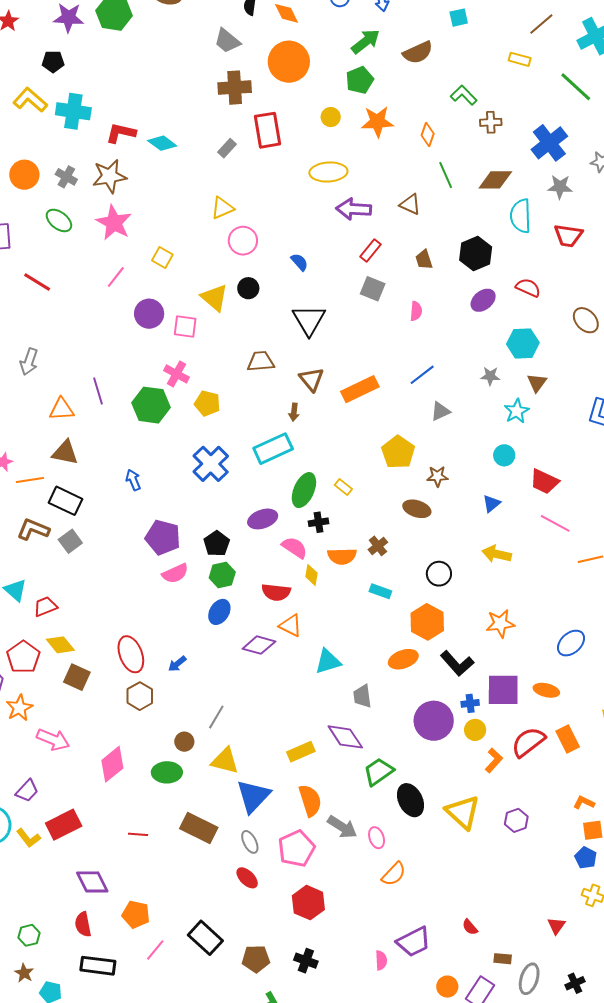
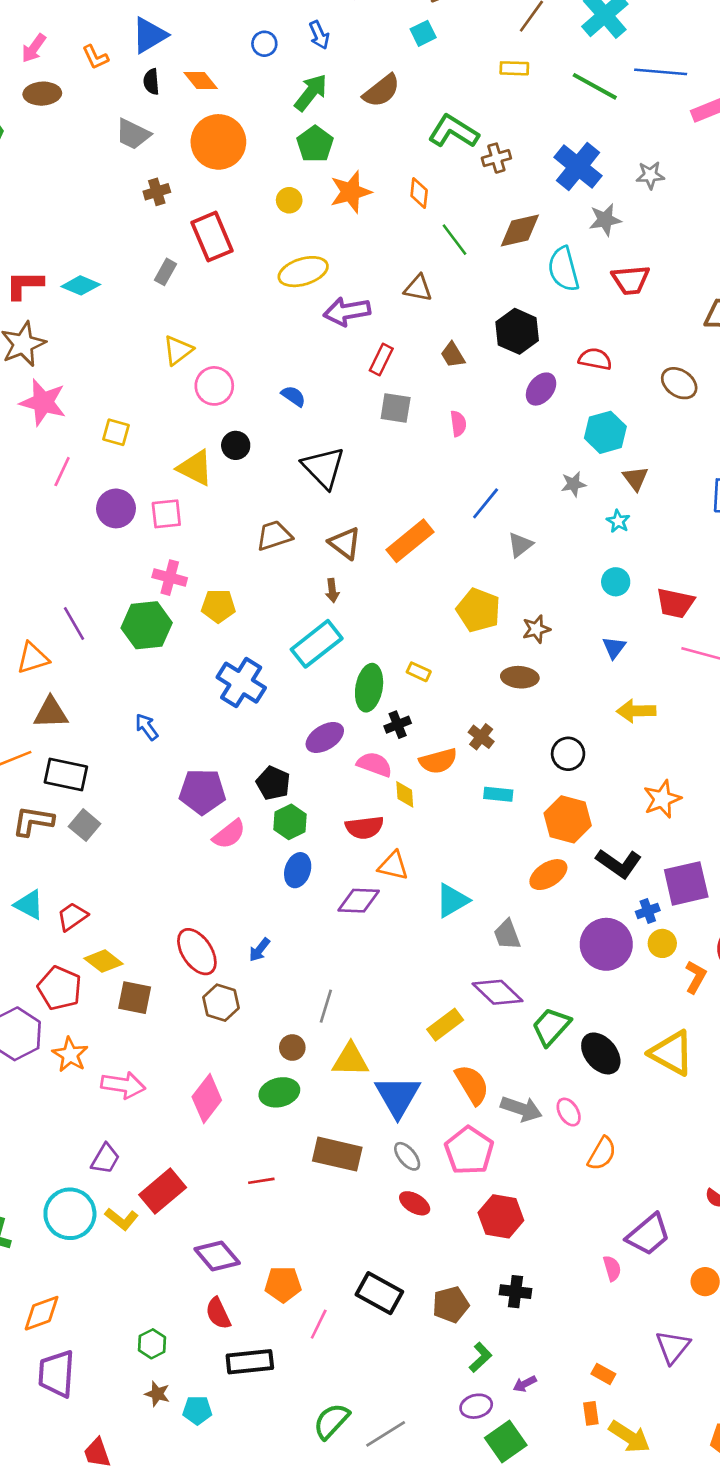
brown cross: (235, 88) -> (157, 192), size x0.6
green L-shape: (464, 95) -> (453, 131), size x1.4
cyan star: (517, 411) -> (618, 521), size x0.7

